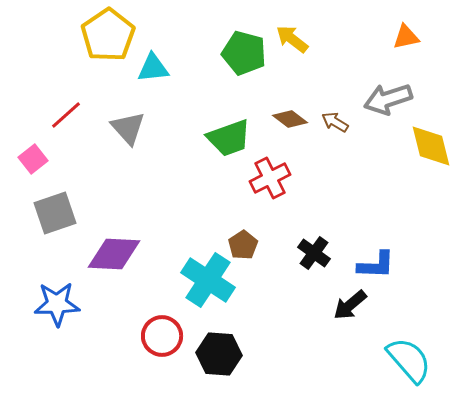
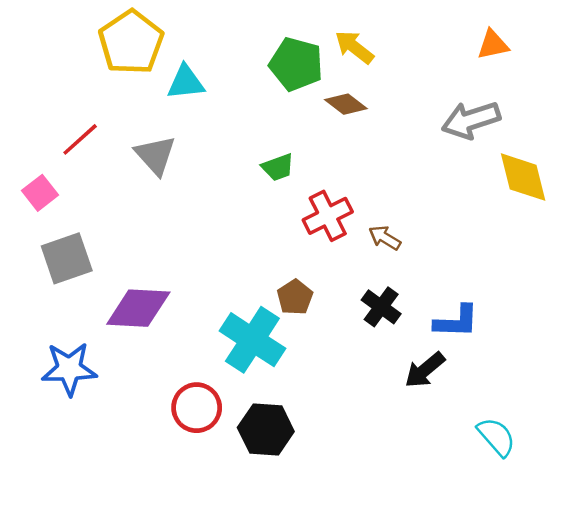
brown diamond: (290, 119) -> (346, 104), moved
brown arrow: (335, 122) -> (385, 238), moved
green trapezoid: (229, 138) -> (278, 167), size x0.6
cyan semicircle: (409, 360) -> (496, 437), size x0.7

